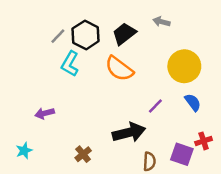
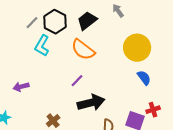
gray arrow: (161, 22) -> (118, 11), turned 40
purple line: (155, 106) -> (77, 81), moved

